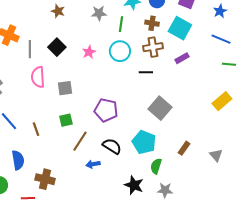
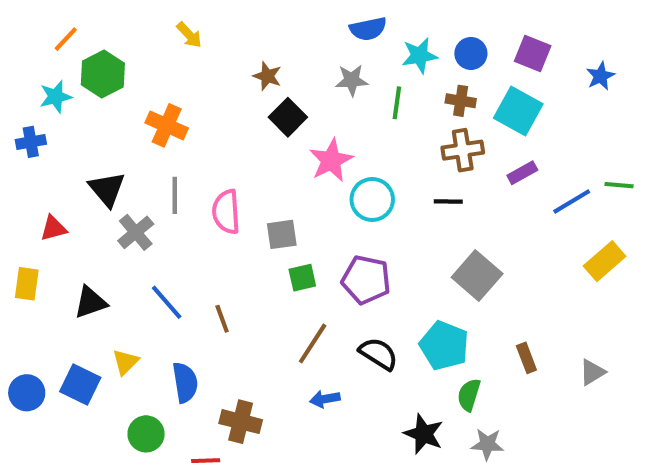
blue line: (221, 39) -> (572, 202), moved, turned -54
black square: (57, 47) -> (288, 117), moved
gray line: (30, 49) -> (175, 195), moved
cyan circle: (120, 51) -> (372, 199), moved
pink star: (89, 52) -> (331, 160), size x1.5
green square: (66, 120) -> (302, 278), moved
brown rectangle: (184, 148) -> (526, 358), turned -56
gray triangle: (216, 155) -> (592, 372), turned 40
blue arrow: (93, 164) -> (325, 399), moved

